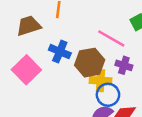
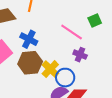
brown hexagon: (90, 63) -> (30, 63), moved
yellow cross: (101, 81) -> (50, 69), moved, turned 36

